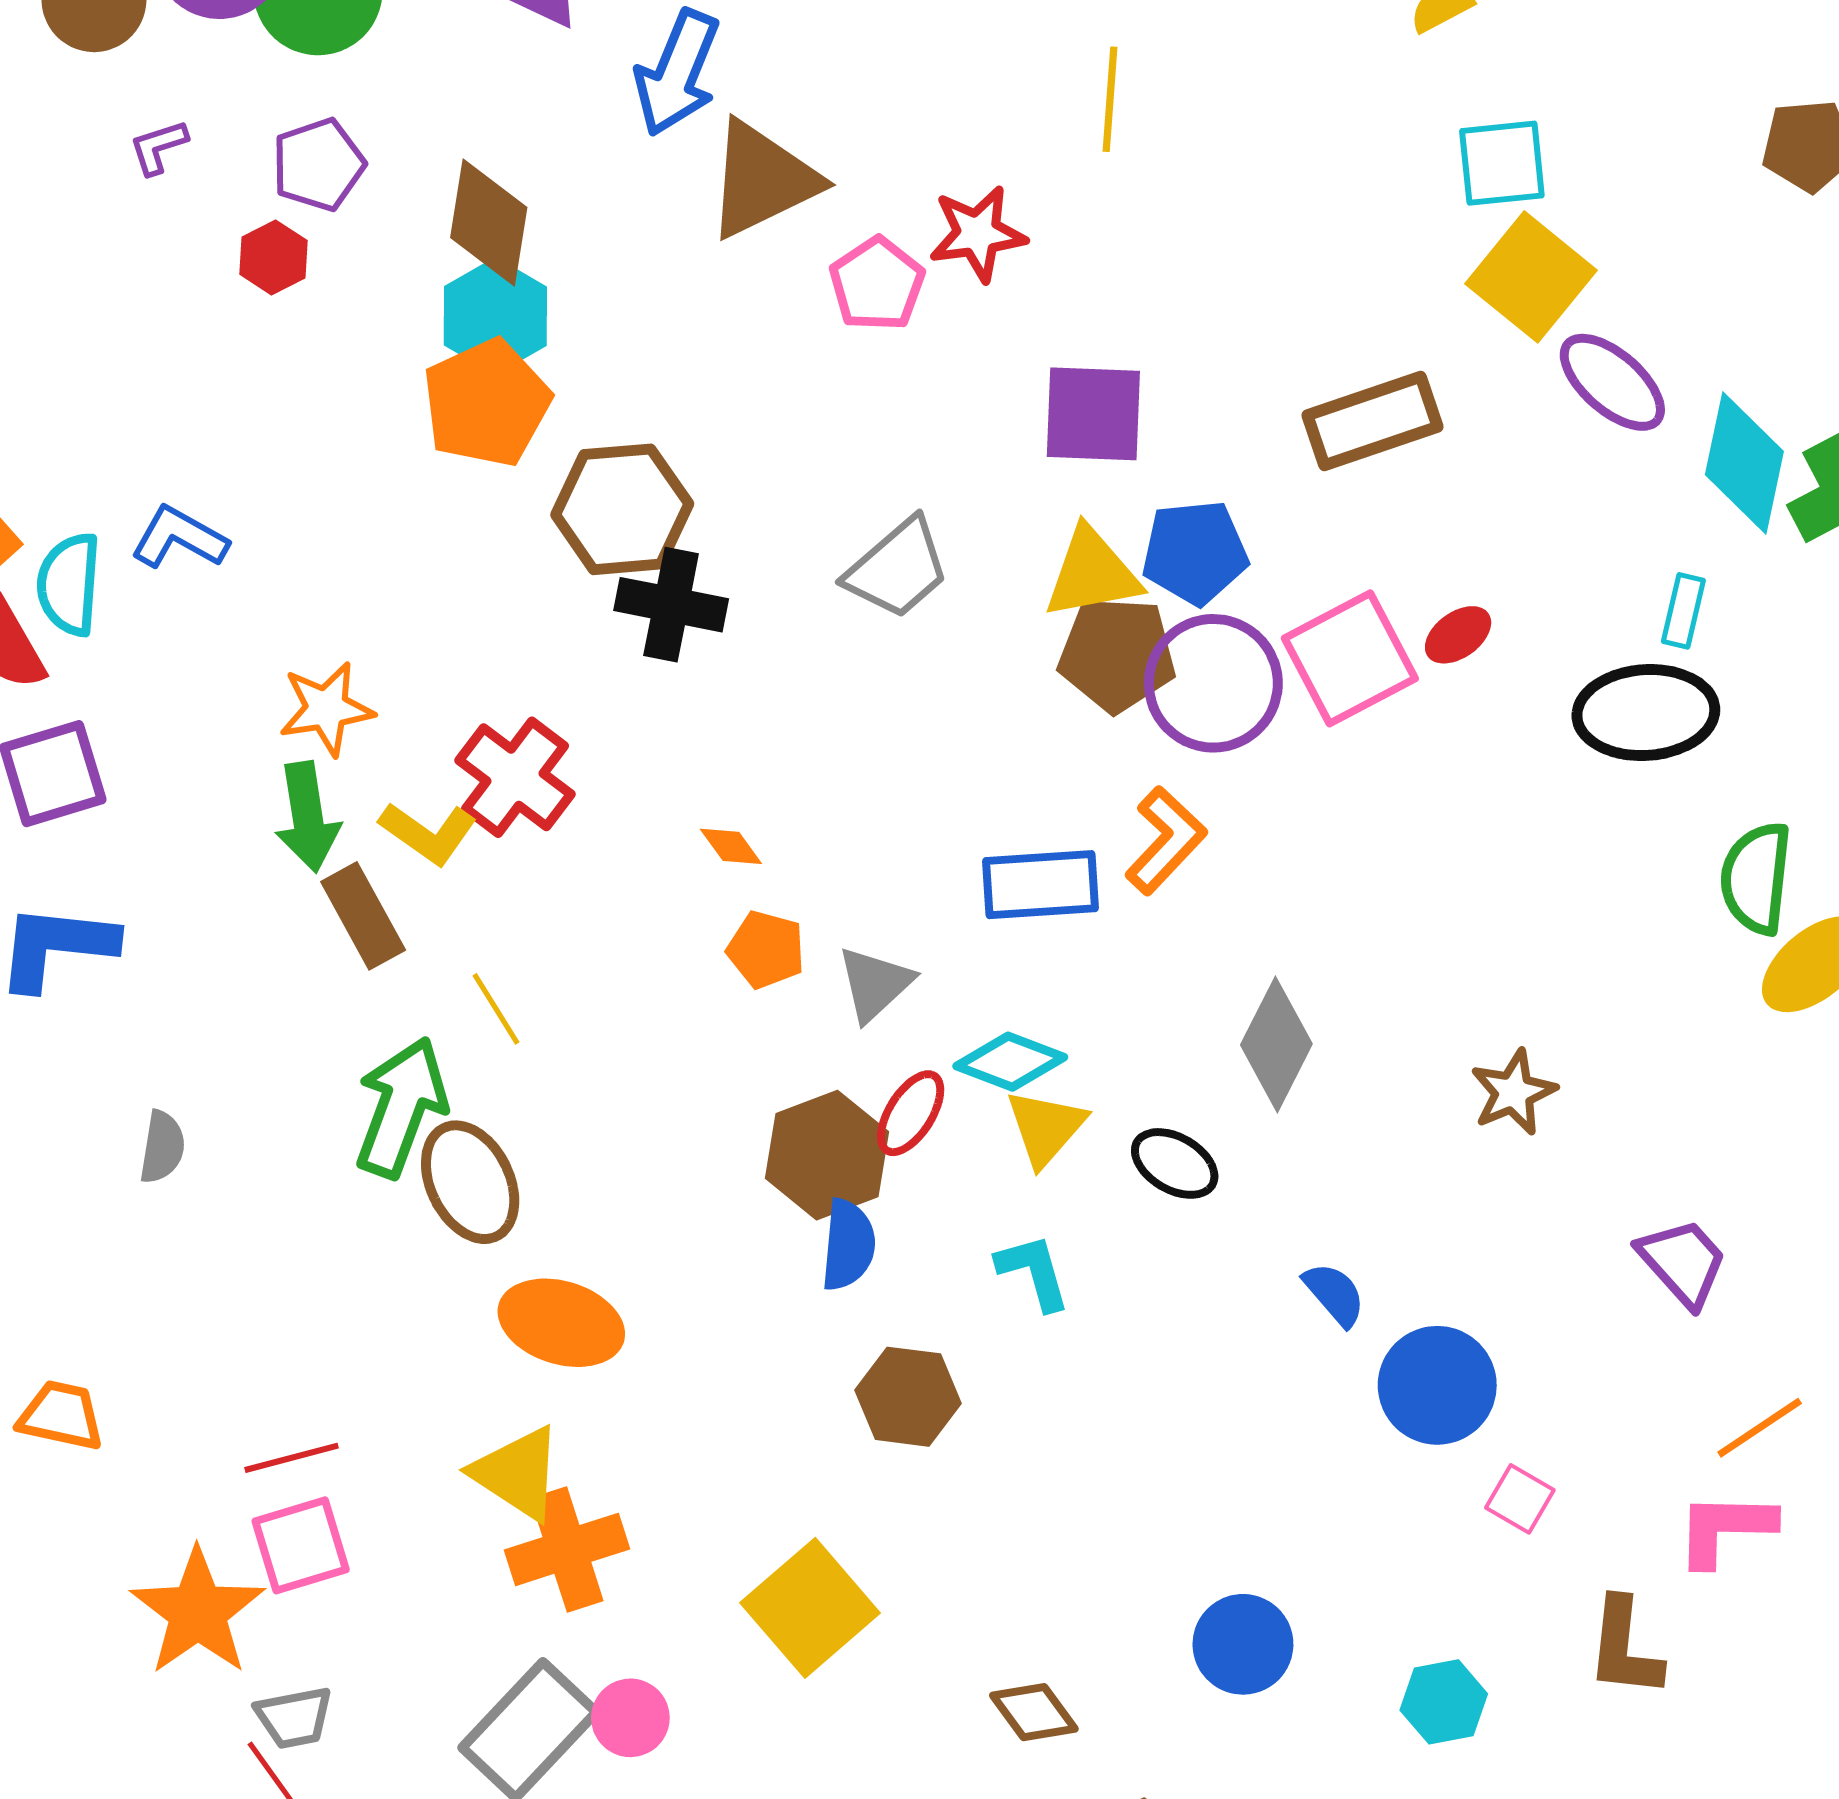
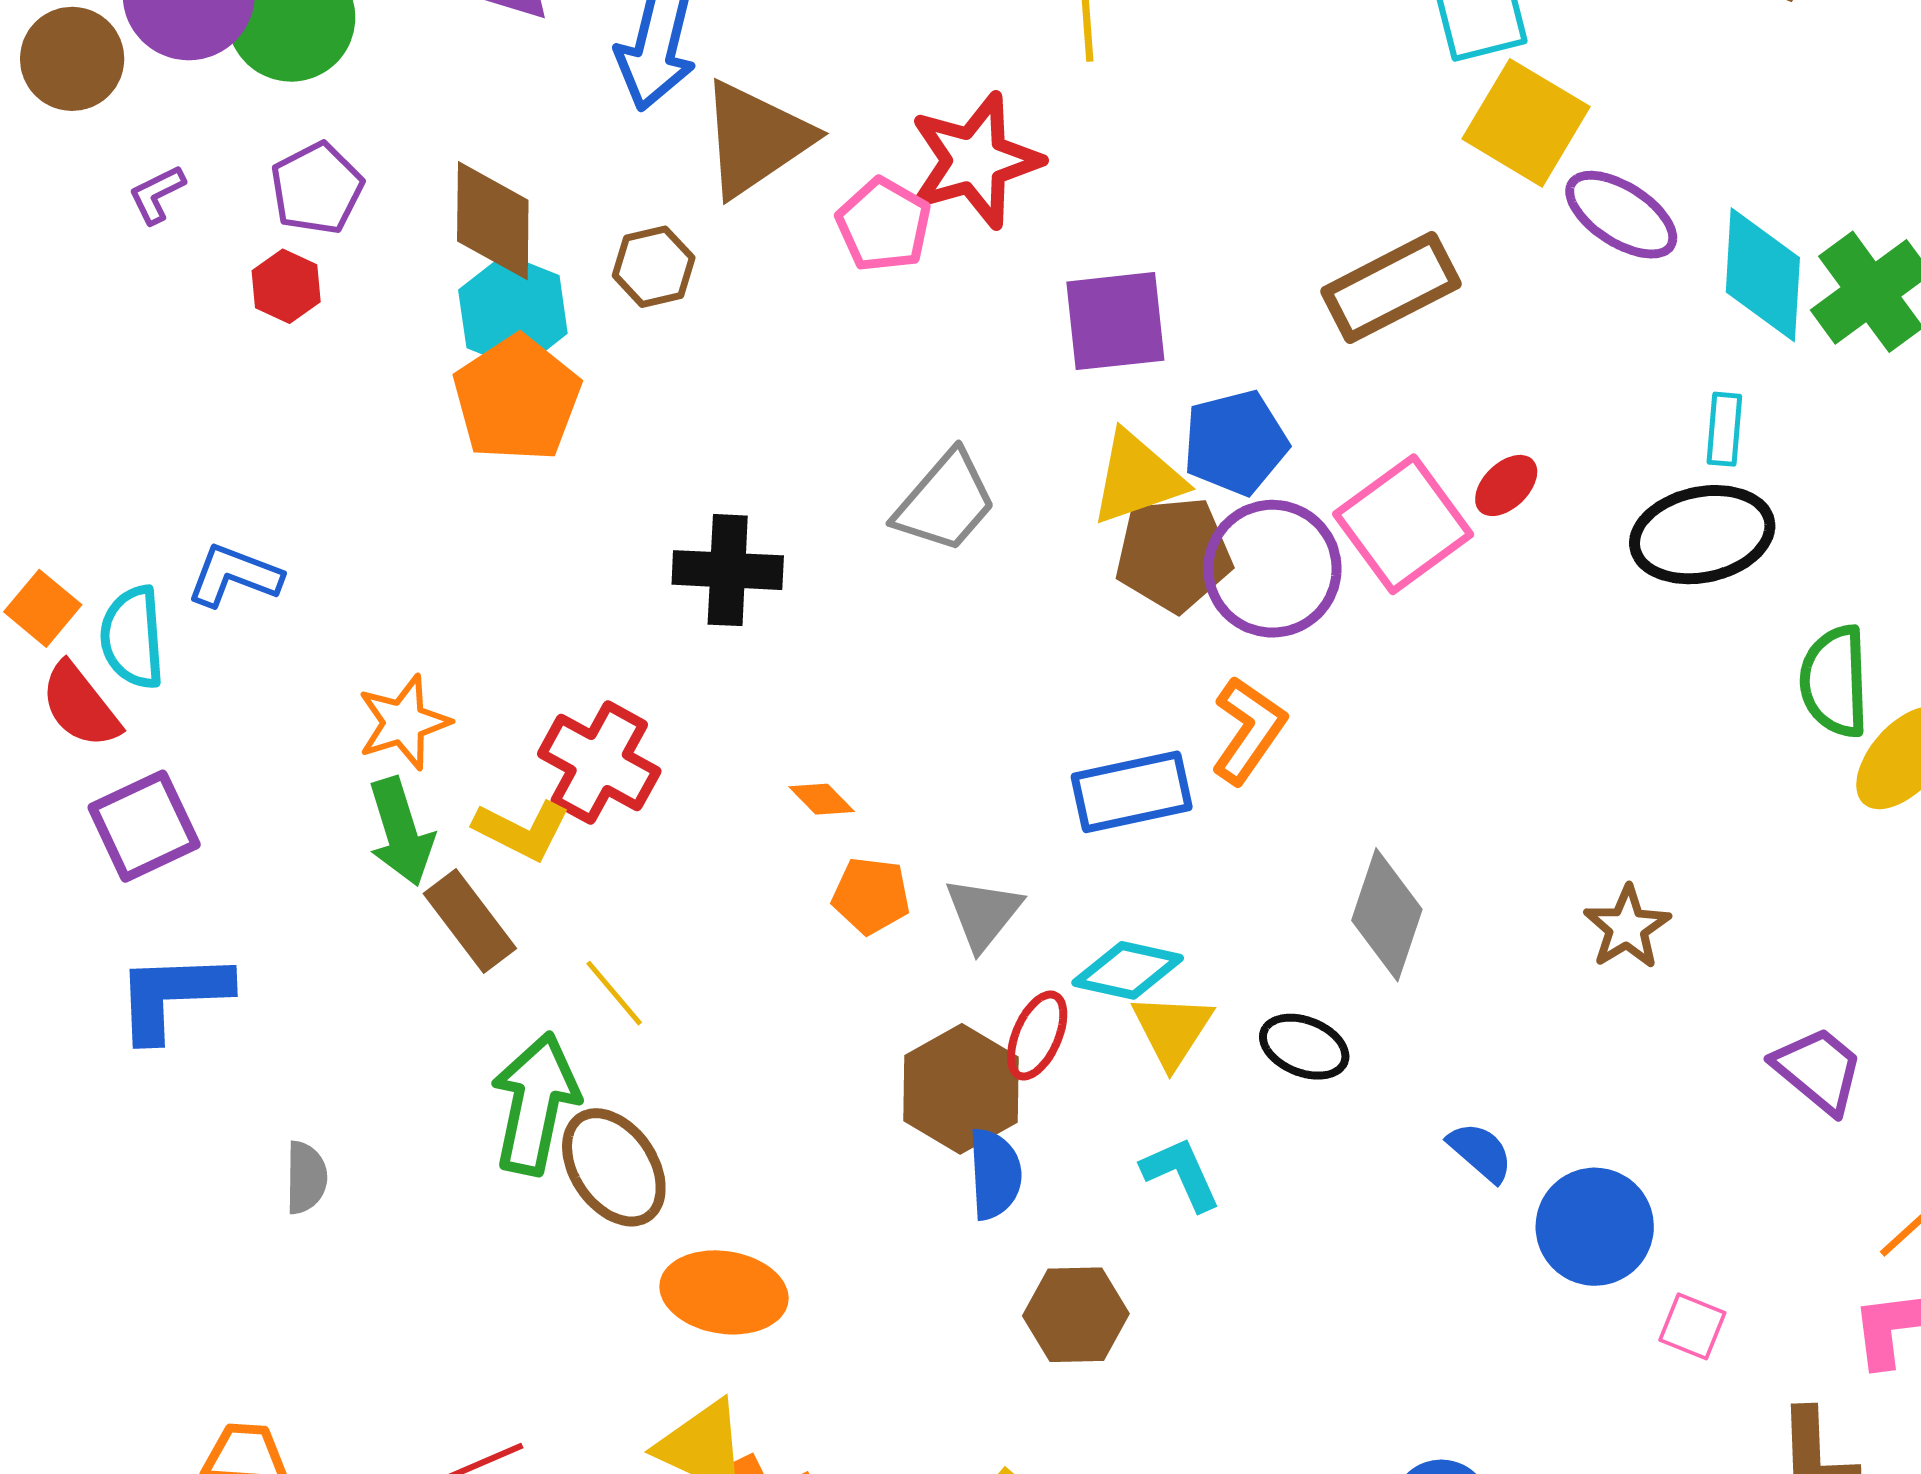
red star: (978, 234) -> (975, 161), size x1.4
brown hexagon: (622, 509) -> (654, 267), moved, size x0.6

